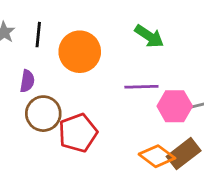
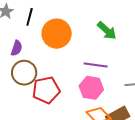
pink hexagon: (175, 106) -> (91, 88), moved

